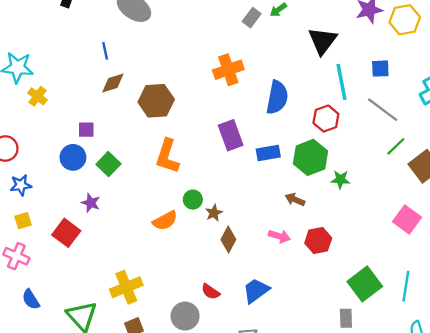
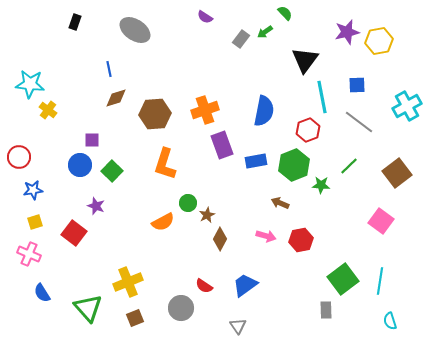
orange cross: (228, 70) -> (205, 110), moved
green line: (396, 146) -> (349, 166), moved

